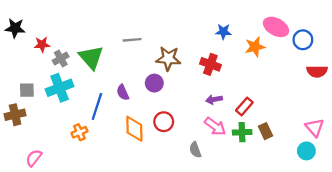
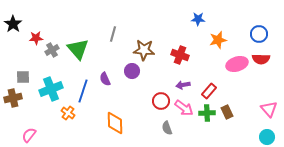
pink ellipse: (276, 27) -> (237, 64), moved, turned -45
black star: (15, 28) -> (13, 24), turned 30
blue star: (223, 32) -> (198, 19), moved
gray line: (132, 40) -> (113, 34), turned -70
red semicircle: (317, 71) -> (261, 59), moved
cyan cross: (60, 88) -> (51, 89), moved
red circle: (164, 122) -> (161, 101), moved
orange diamond: (134, 129) -> (115, 123), moved
orange cross: (79, 132) -> (68, 113), turned -32
cyan circle: (306, 151) -> (267, 137), moved

